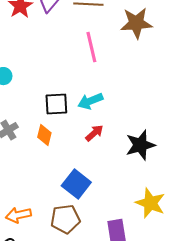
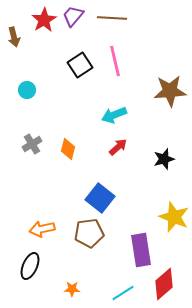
brown star: (136, 23) -> (170, 91), moved
black square: (56, 104) -> (80, 65), moved, turned -30
black star: (140, 145) -> (164, 159), size x0.7

